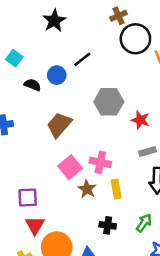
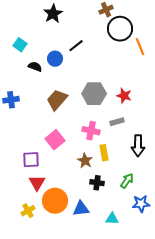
gray hexagon: (109, 102) -> (94, 94), moved
gray rectangle: (148, 151) -> (117, 122), moved
pink square: (70, 167) -> (55, 140), moved
brown star: (87, 189) -> (85, 161), moved

